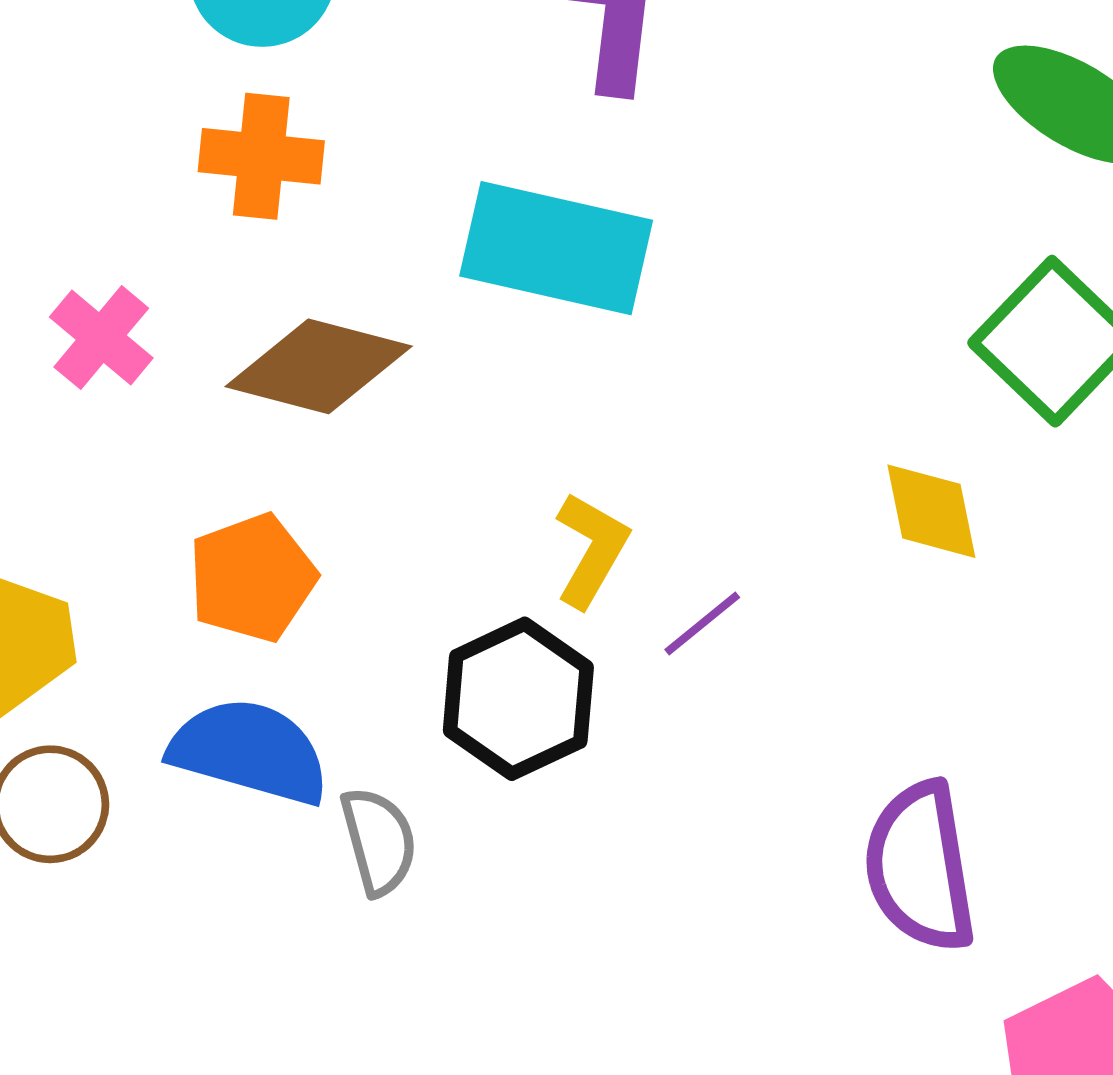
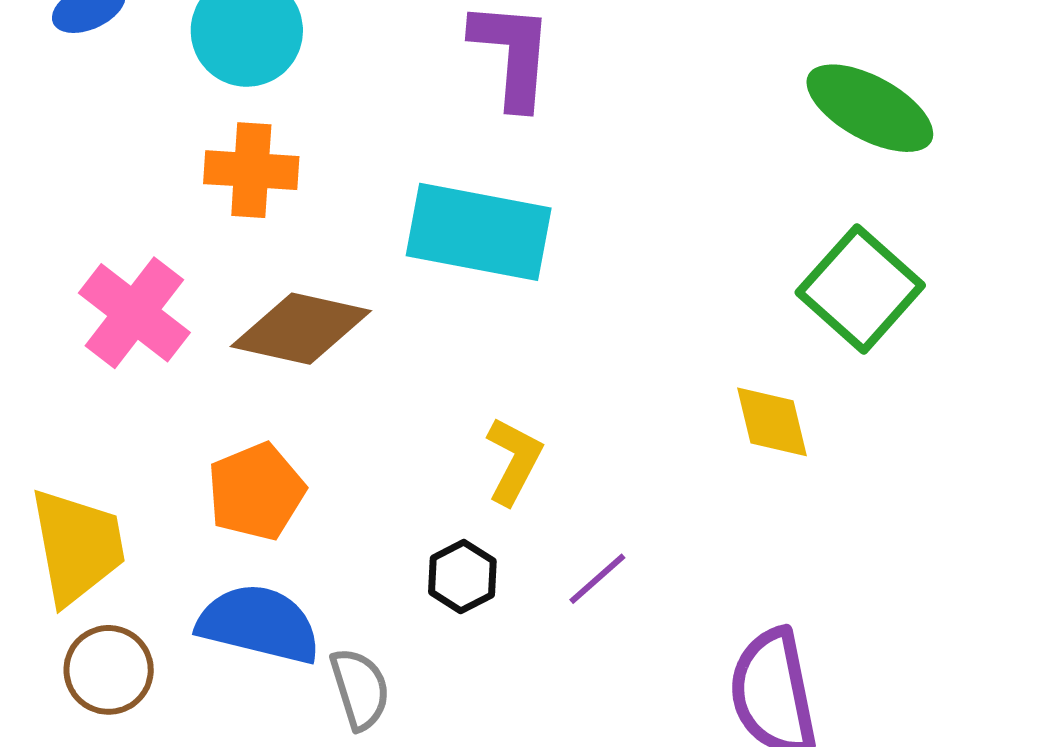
pink cross: (101, 338) -> (134, 313), size x1.4
purple line: (702, 624) -> (597, 579), moved
black hexagon: (518, 699) -> (462, 576), size x0.6

